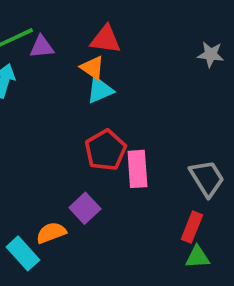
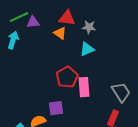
gray star: (211, 54) -> (89, 27), moved
cyan triangle: (100, 90) -> (87, 49), moved
purple square: (85, 208) -> (56, 108), turned 35

